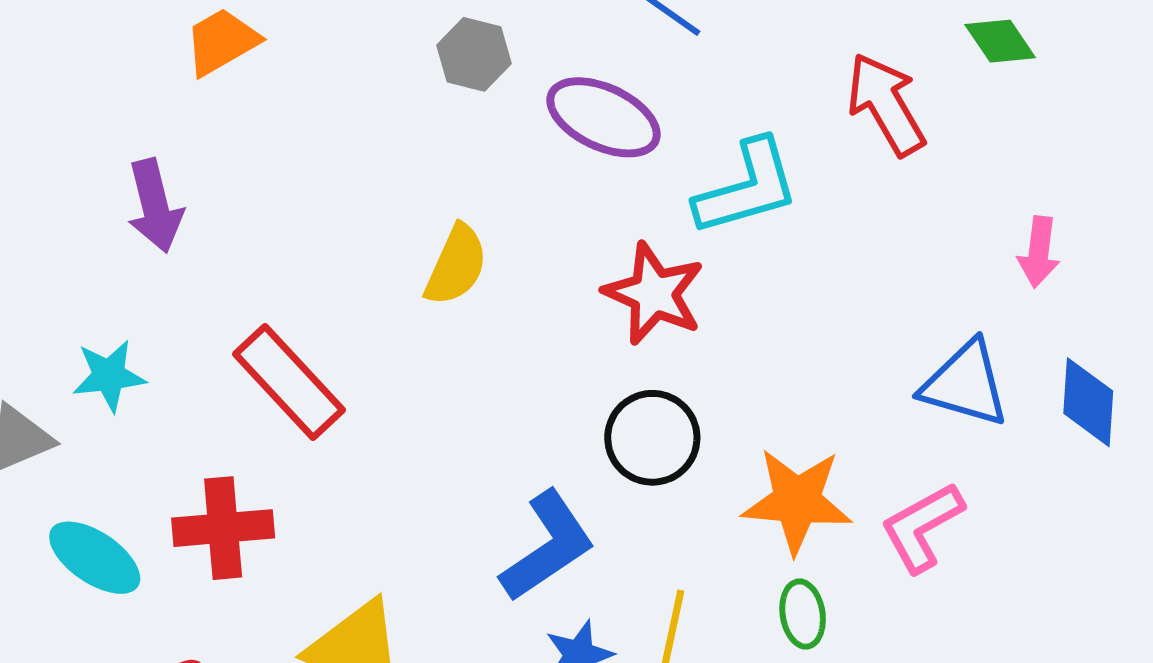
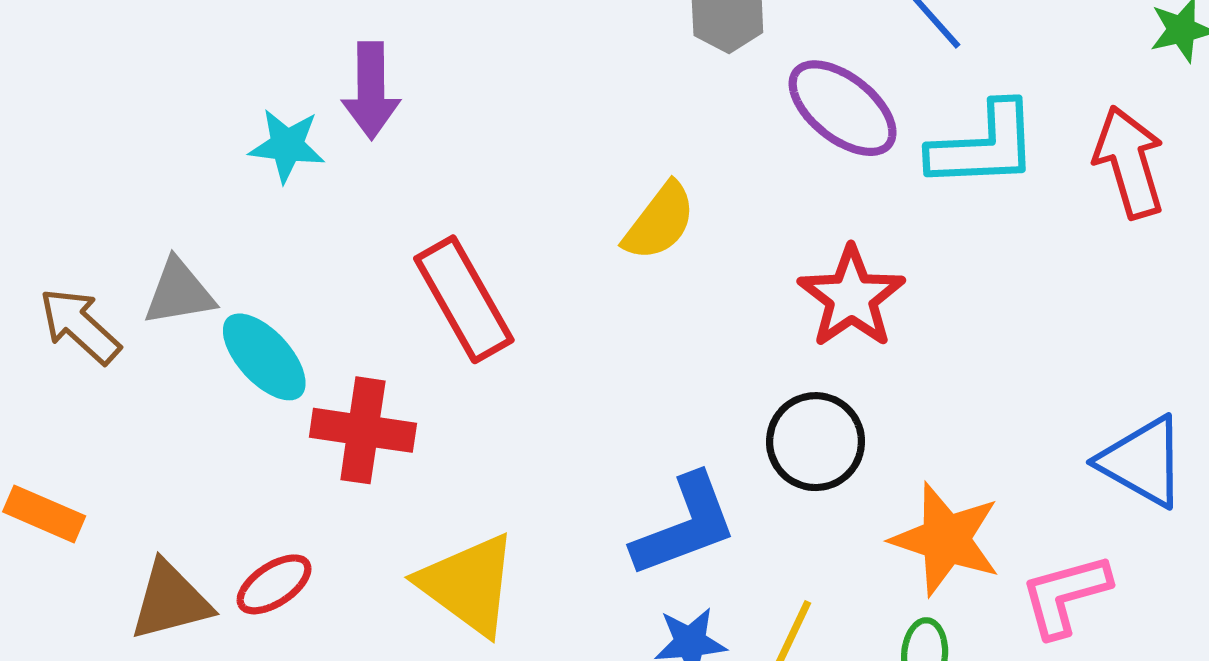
cyan L-shape: (747, 188) -> (984, 146), moved
cyan star: (109, 376) -> (287, 146), moved
cyan ellipse: (95, 558) -> (264, 357), moved

